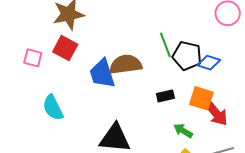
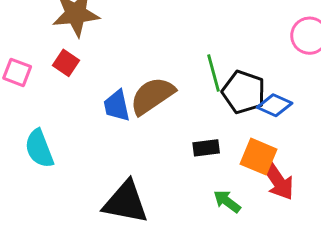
red square: (65, 48) -> (66, 63), size x0.7
brown semicircle: (126, 64) -> (152, 96), turned -32
blue trapezoid: (102, 74) -> (117, 106), size x0.7

